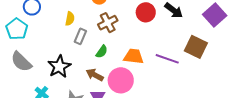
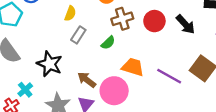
brown cross: (108, 23) -> (122, 19), moved
green semicircle: (102, 52) -> (108, 43), moved
black star: (59, 67) -> (49, 64), turned -30

